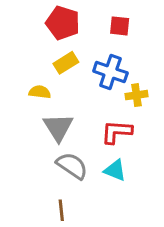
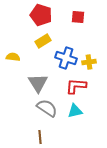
blue cross: (110, 72) -> (66, 58), moved
yellow semicircle: (40, 92) -> (13, 57), moved
cyan triangle: (115, 170) -> (75, 111), turned -35

